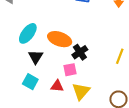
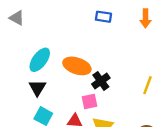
black triangle: (36, 57) -> (37, 88), moved

